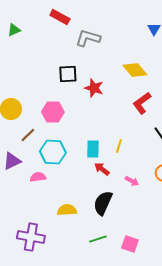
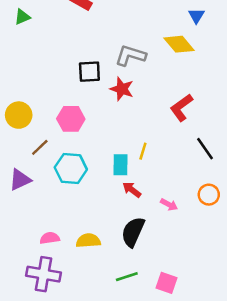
gray L-shape: (88, 38) -> (130, 55), moved
yellow diamond: (135, 70) -> (179, 44), moved
yellow line: (119, 146) -> (143, 151), moved
pink semicircle: (38, 177) -> (50, 238), moved

